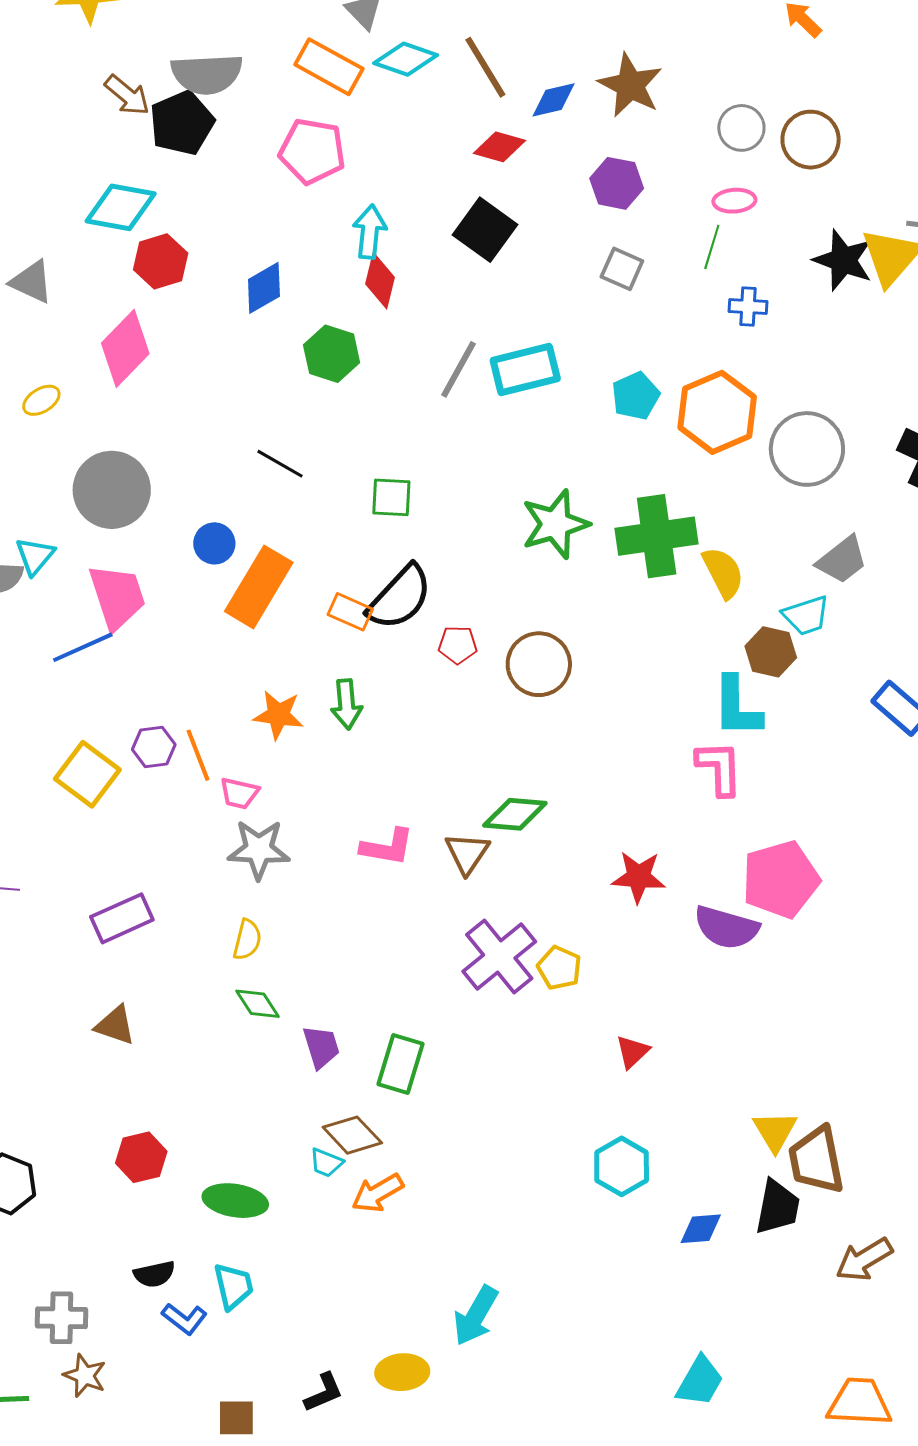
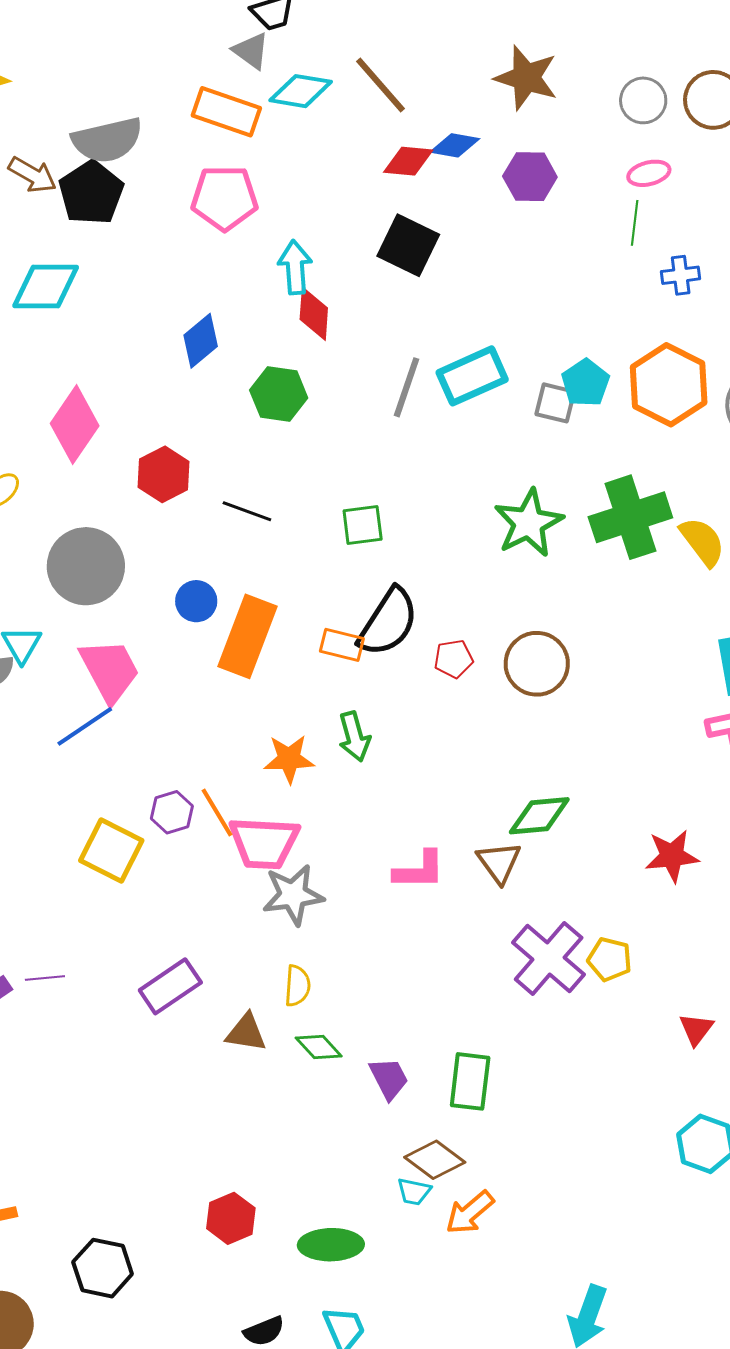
blue diamond: (554, 100) -> (455, 145), moved, turned 33
red hexagon: (161, 261) -> (164, 474), moved
gray square: (622, 269) -> (555, 403), moved
pink trapezoid: (239, 793) -> (264, 843), size x1.8
brown triangle: (115, 1025) -> (246, 1033), moved

